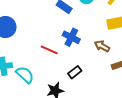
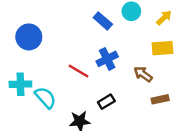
blue cross: (71, 37) -> (107, 59), turned 30

